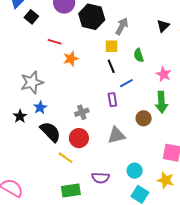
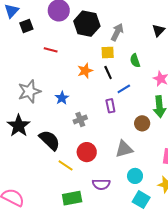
black square: (31, 17) -> (26, 26), turned 32
orange star: (71, 59) -> (85, 71), moved
blue star: (40, 108) -> (62, 98), moved
black star: (20, 116) -> (19, 126), size x1.6
gray triangle: (116, 135) -> (124, 149), moved
red circle: (79, 138) -> (87, 152), moved

